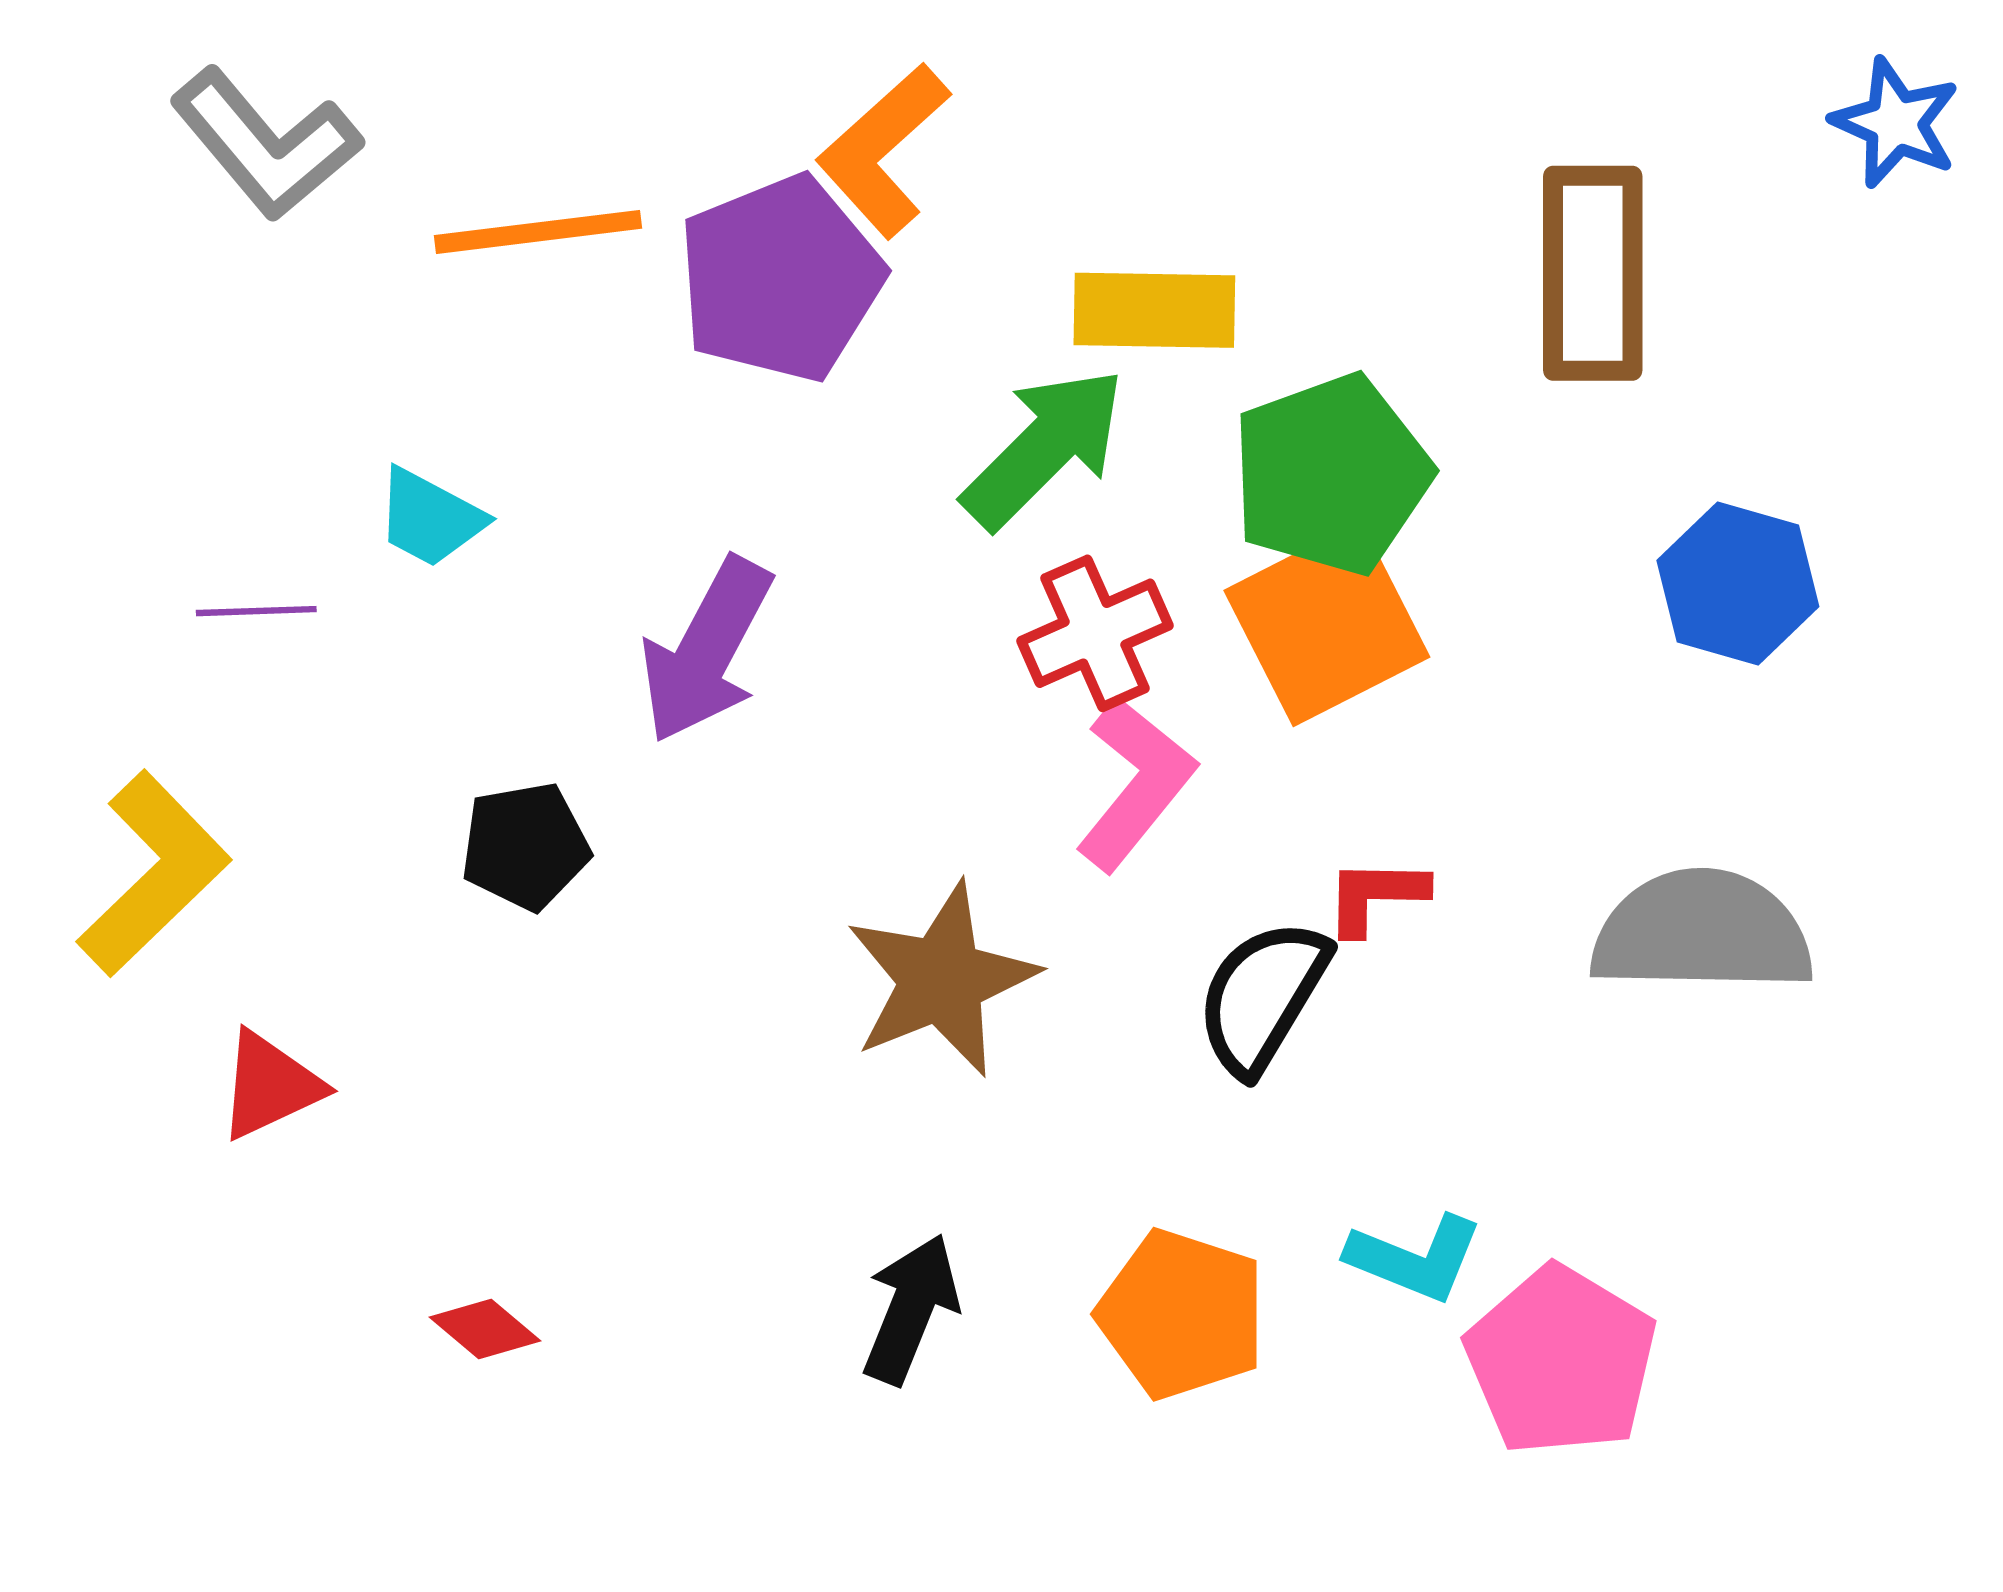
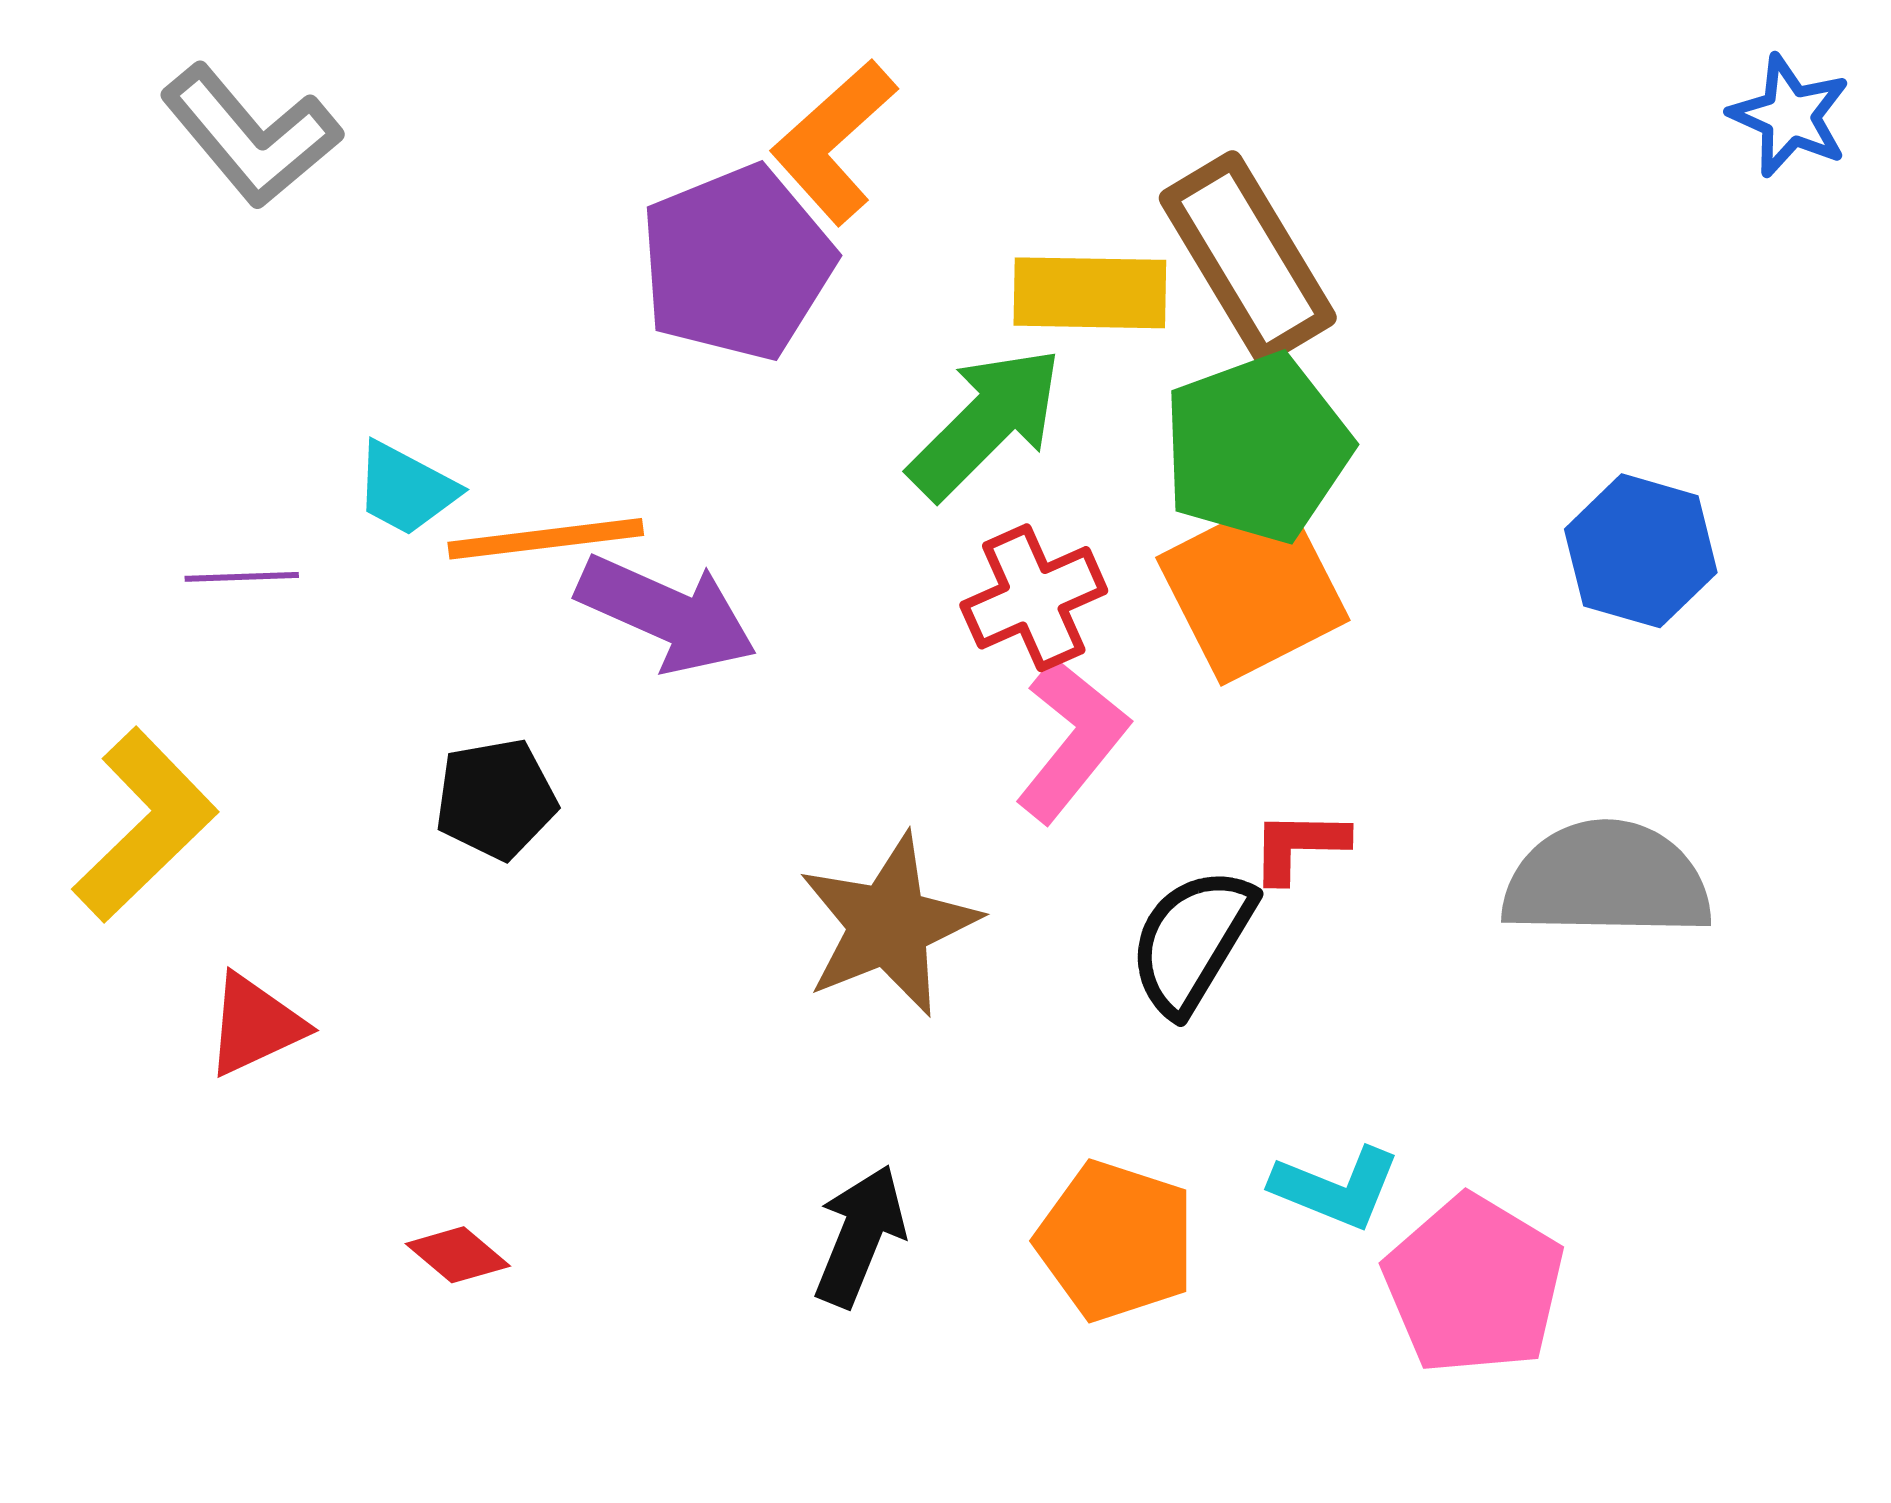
orange line: (538, 232) -> (546, 539), moved
brown rectangle: (1593, 273) -> (1248, 258), moved, turned -31
purple arrow: (706, 650) -> (667, 614), turned -94

